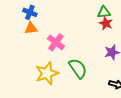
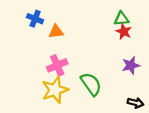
orange triangle: (31, 28) -> (56, 32), moved
pink cross: (56, 42) -> (57, 65), moved, turned 30

